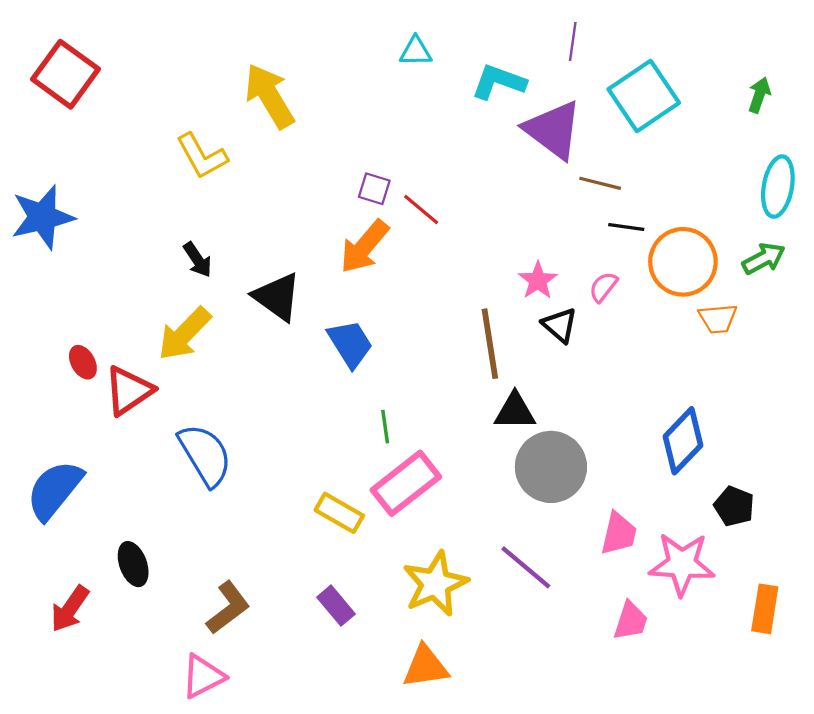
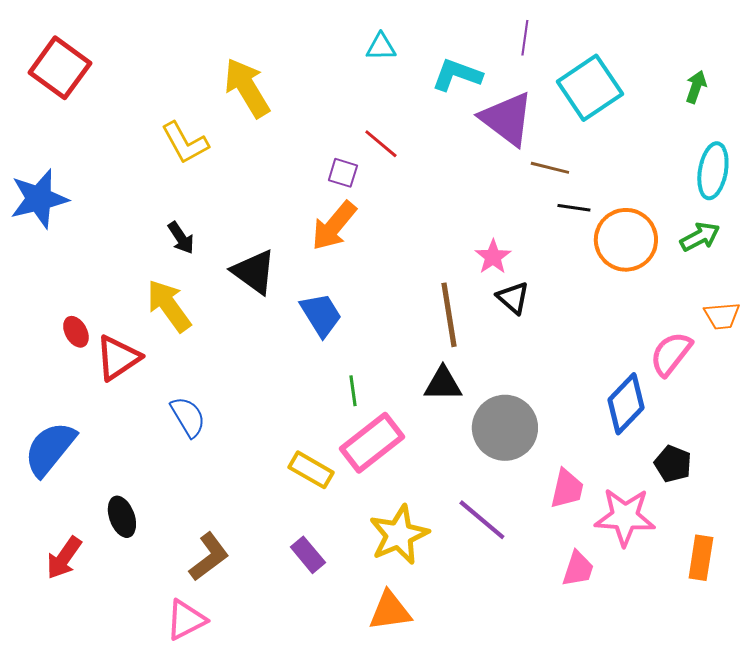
red line: (421, 209) -> (381, 144), moved
pink semicircle: (603, 287) -> (671, 354), moved, size x1.6
orange trapezoid: (718, 319) -> (722, 316), moved
yellow arrow: (184, 334) -> (169, 306), turned 100
black triangle: (515, 411) -> (443, 384), moved
blue semicircle: (205, 455) -> (188, 417), size x0.7

